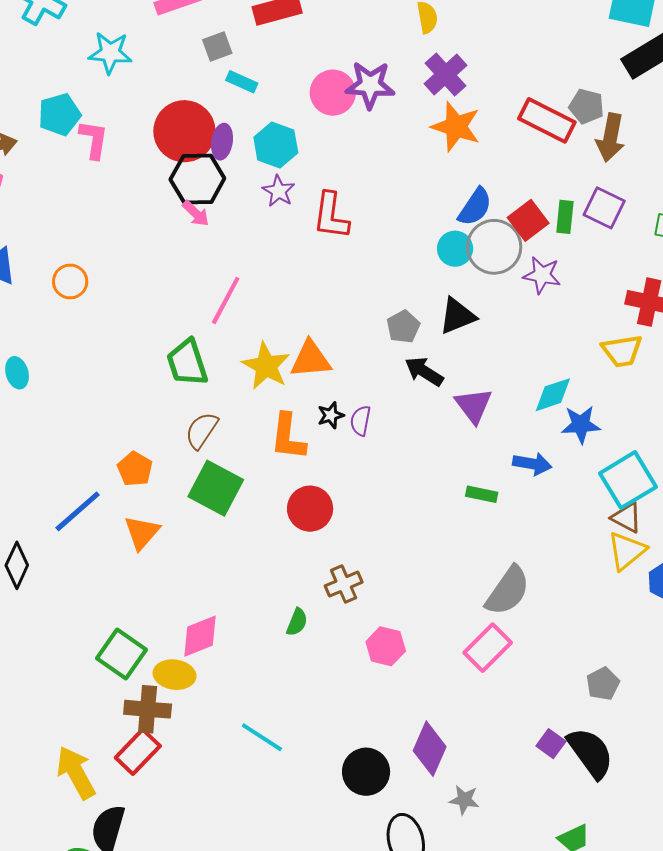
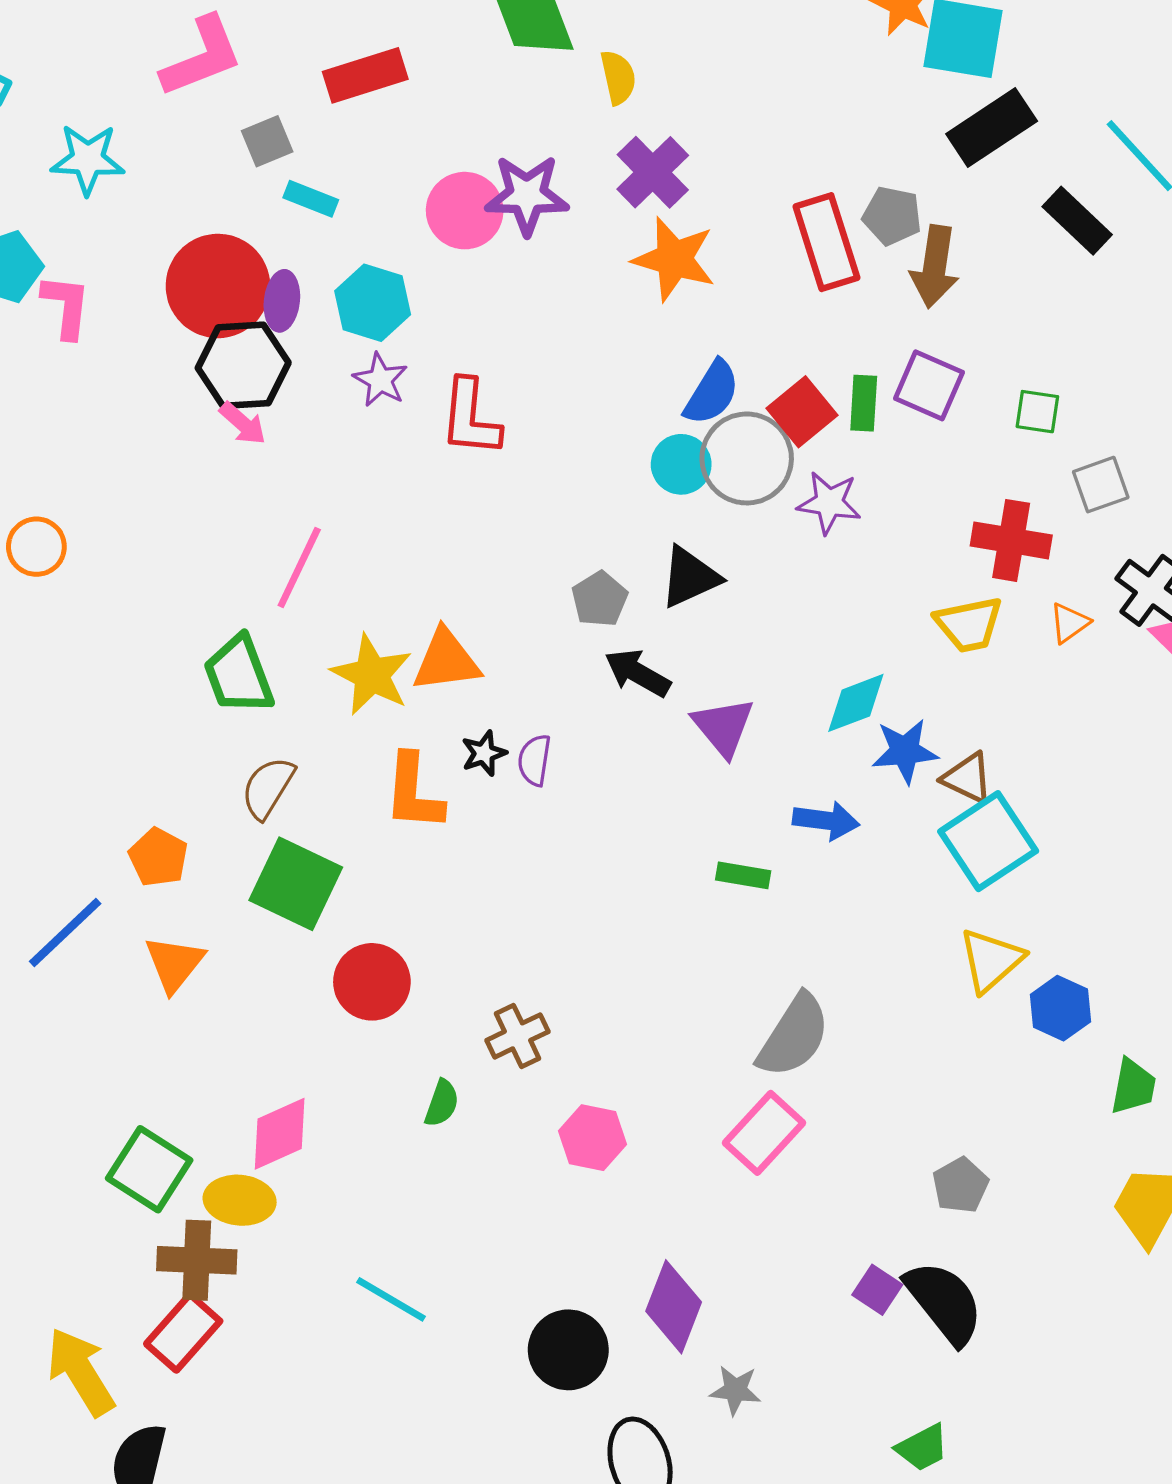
red rectangle: (547, 120) -> (826, 242), turned 48
red circle: (310, 509) -> (372, 982), moved
brown triangle: (627, 518) -> (967, 778), moved

